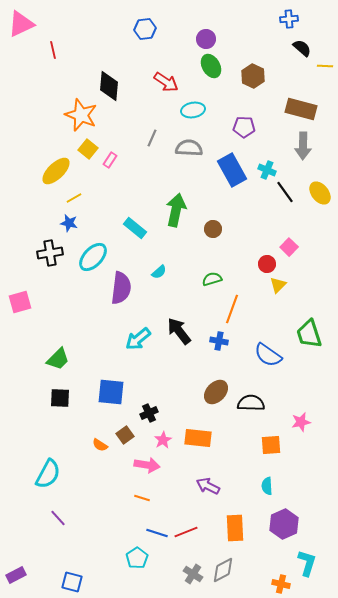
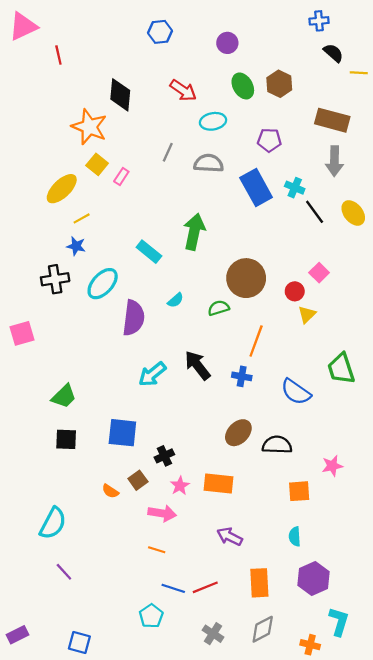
green ellipse: (211, 66) -> (243, 86), moved
brown circle: (213, 229) -> (246, 278), moved, size x2.0
green semicircle: (212, 279) -> (219, 308), moved
gray diamond: (223, 570) -> (263, 629), moved

